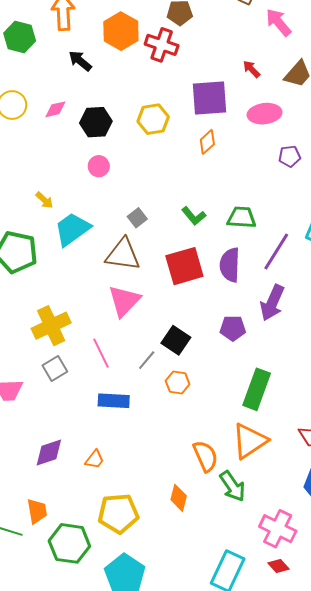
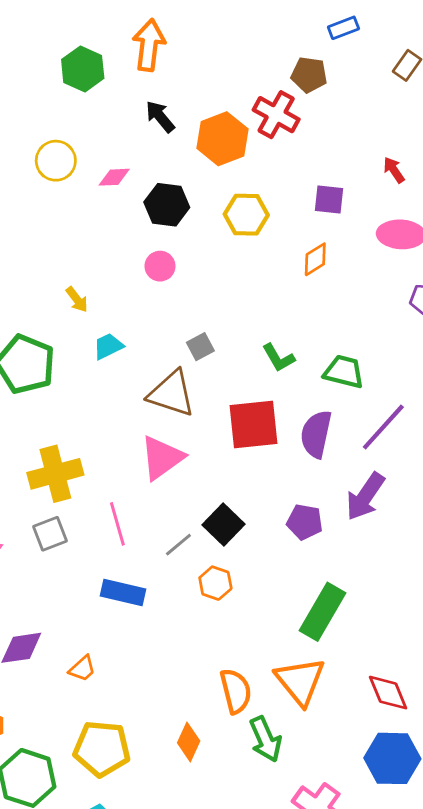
orange hexagon: (121, 31) -> (223, 139), moved
purple square: (209, 98) -> (329, 199), size x0.6
cyan trapezoid: (72, 229) -> (108, 346), size x0.6
orange triangle: (250, 441) -> (300, 681), turned -45

